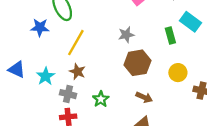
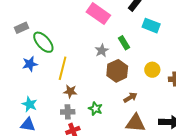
green rectangle: (170, 35) -> (124, 43), moved
blue triangle: (17, 69) -> (28, 125), moved
cyan star: (46, 76) -> (30, 104), moved
brown arrow: (144, 97) -> (130, 97), turned -40

